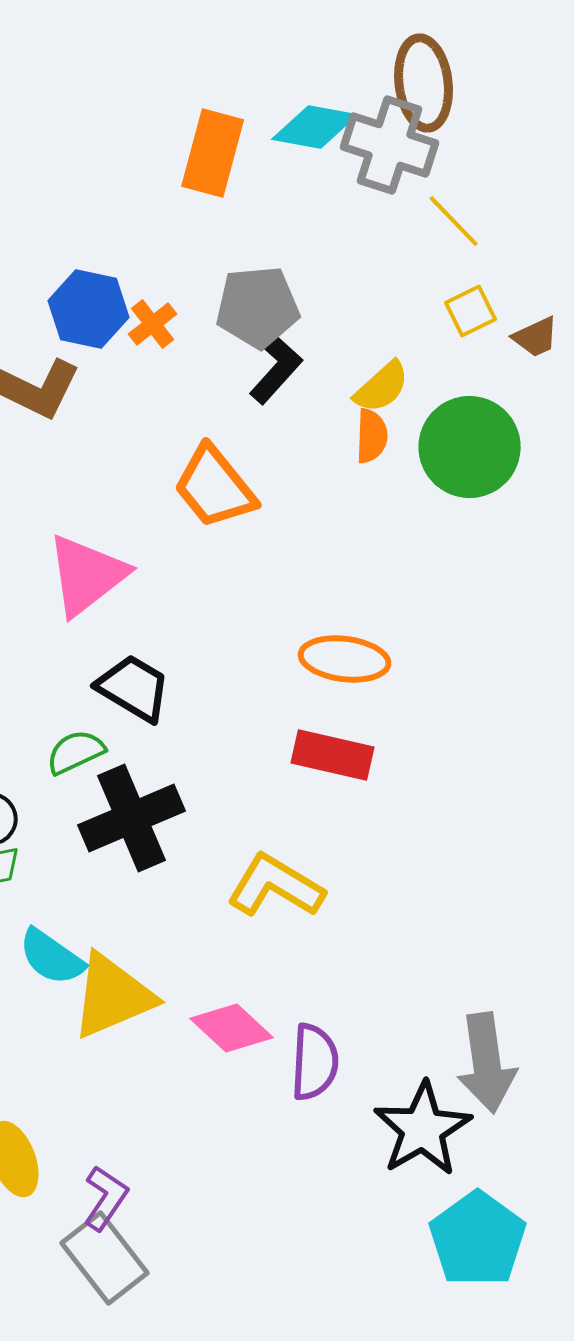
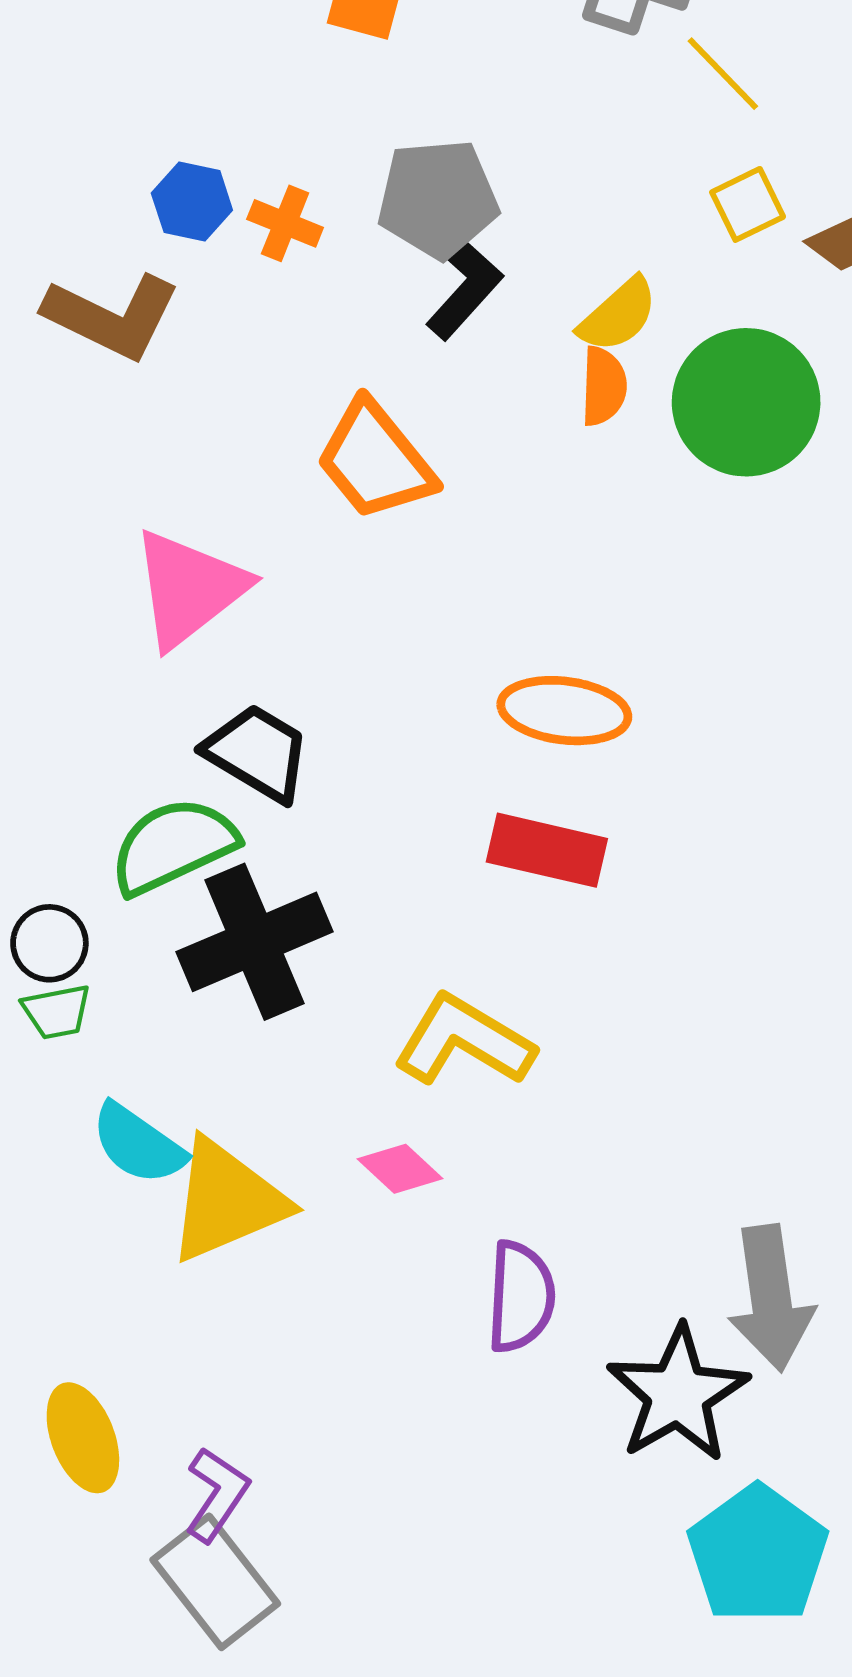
blue hexagon: (89, 309) -> (192, 202), size x0.7
orange cross: (153, 324) -> (285, 223), turned -30
green semicircle: (76, 752) -> (173, 846), size x1.5
pink diamond: (232, 1028) -> (400, 1169), moved, size x0.7

